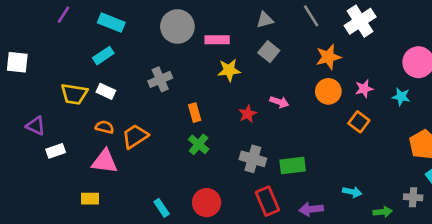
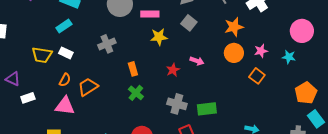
orange semicircle: (105, 127) -> (65, 80), turned 104

